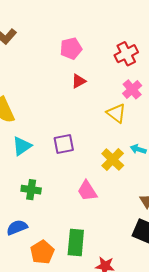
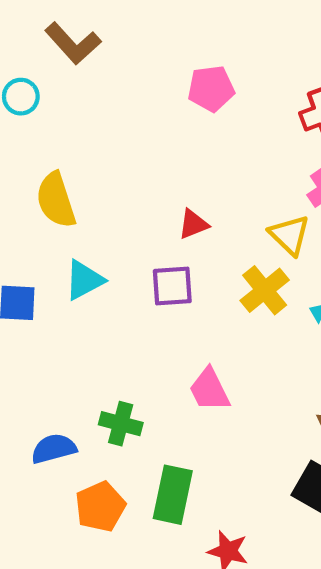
red triangle: (79, 81) -> (193, 224), moved
yellow cross: (113, 160) -> (265, 290), moved
green cross: (31, 190) -> (121, 424), moved

